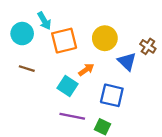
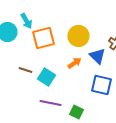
brown line: (27, 69) -> (25, 70), moved
orange arrow: (86, 70) -> (74, 63), moved
blue square: (112, 95) -> (101, 85), moved

